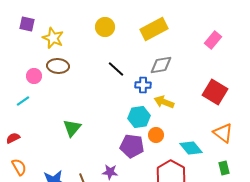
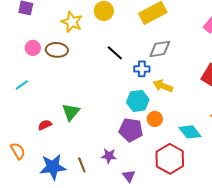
yellow star: (53, 38) -> (72, 22), moved
pink circle: (34, 76) -> (33, 48), moved
red semicircle: (13, 138) -> (45, 125), moved

